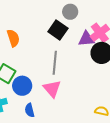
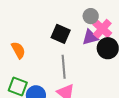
gray circle: (70, 12) -> (91, 16), moved

